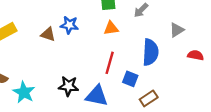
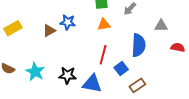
gray triangle: (177, 30) -> (161, 26), turned 32
brown triangle: (48, 34) -> (49, 31), turned -48
blue square: (130, 79) -> (121, 69), turned 32
cyan star: (24, 92) -> (35, 72), moved

